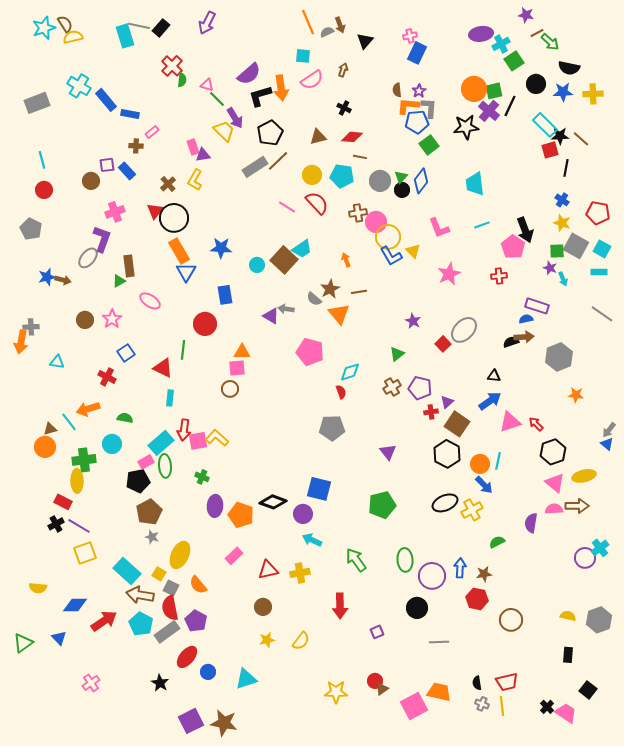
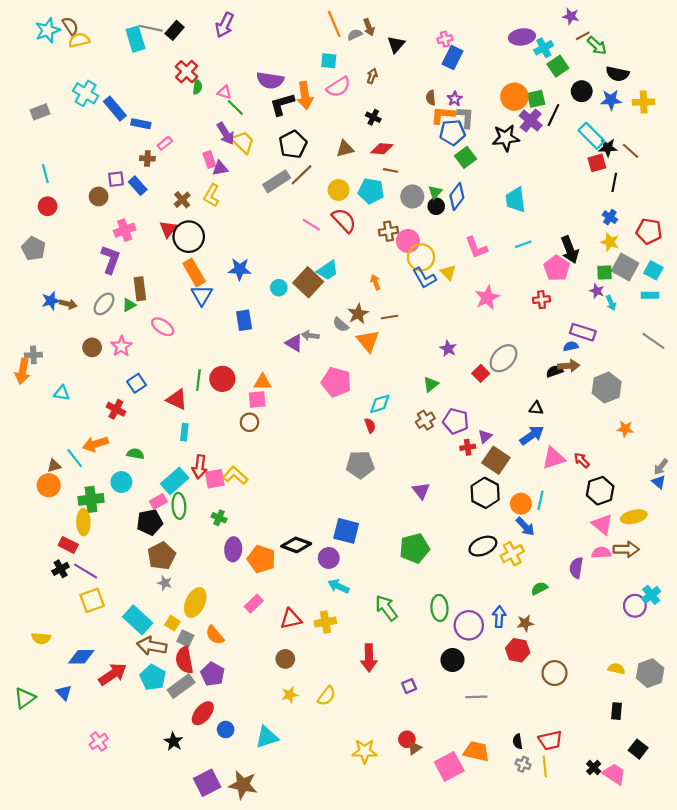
purple semicircle: (249, 74) -> (270, 80), turned 50
gray rectangle: (37, 103) -> (40, 112), size x0.7
purple arrow: (235, 118) -> (226, 134), moved
gray ellipse: (88, 258) -> (104, 304), moved
red circle: (205, 324) -> (222, 379), moved

